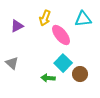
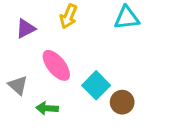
pink ellipse: (61, 35) -> (56, 65), moved
green arrow: (48, 78) -> (47, 108), moved

